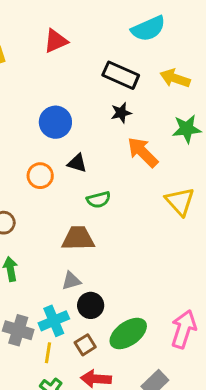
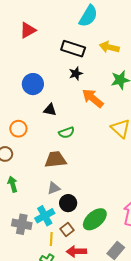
cyan semicircle: (148, 29) -> (88, 16), turned -30
orange circle: (40, 176) -> (18, 129), moved
yellow line: (48, 353) -> (51, 239), moved

